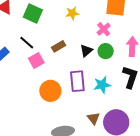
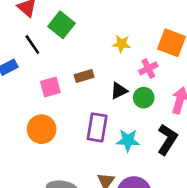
yellow star: (72, 13) -> (121, 44), moved
black line: (27, 43) -> (32, 44), moved
orange circle: (50, 91) -> (42, 129), moved

